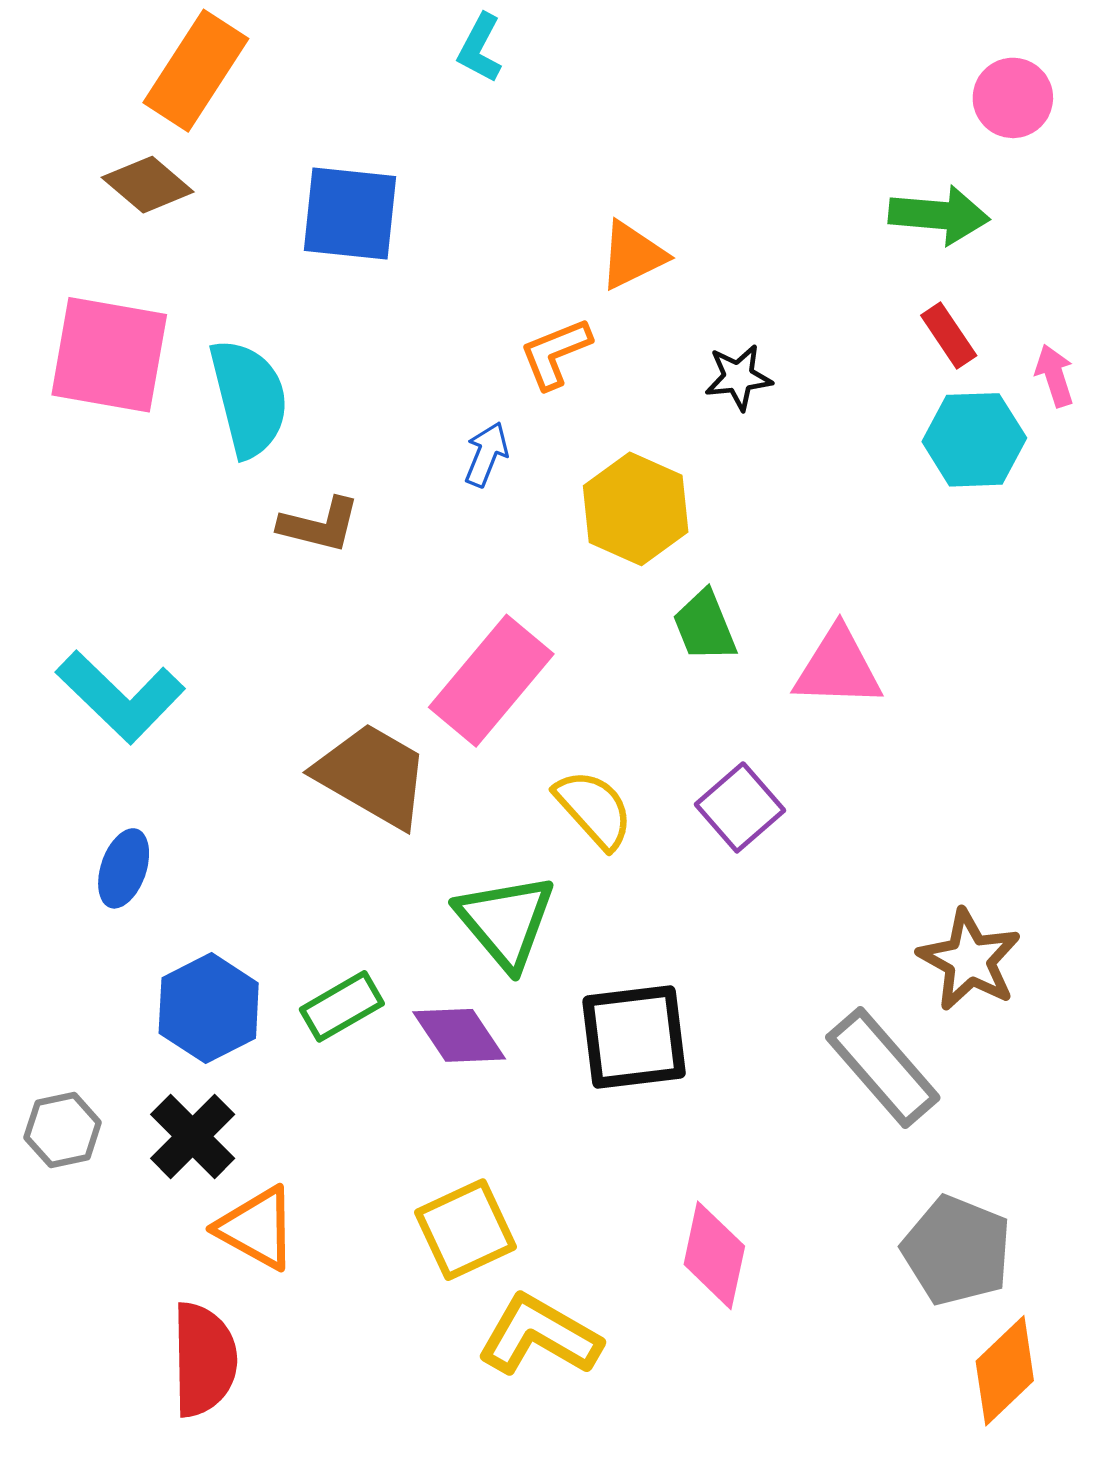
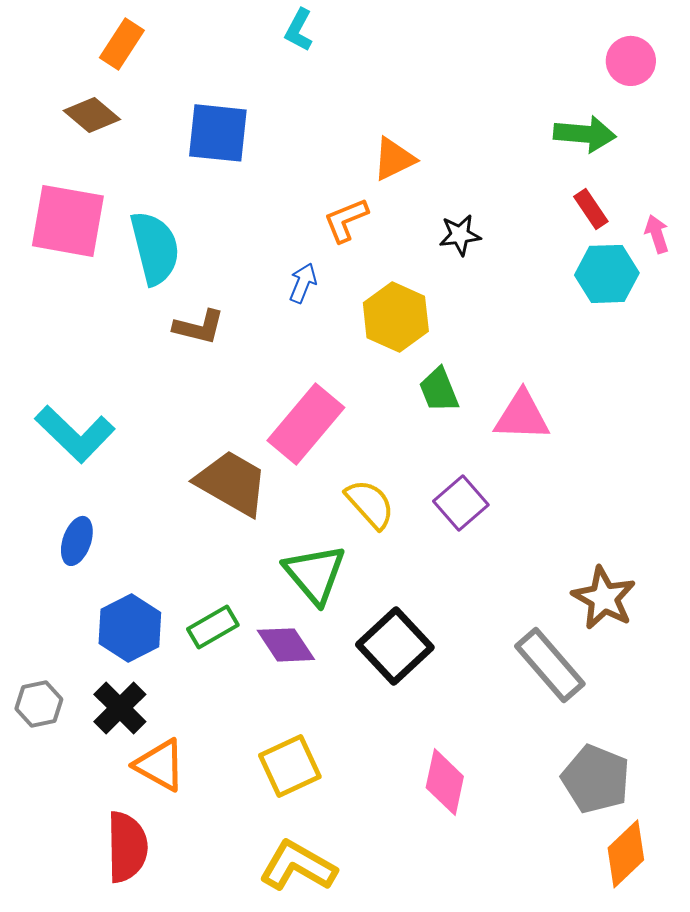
orange rectangle: (196, 71) -> (122, 44), size x0.7
black square: (634, 1037) -> (395, 646), turned -36
yellow L-shape: (539, 1336) -> (298, 866), moved

